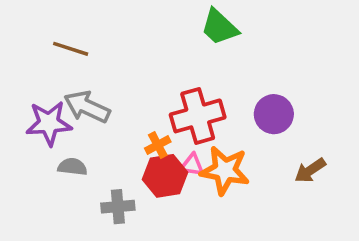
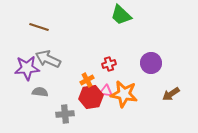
red cross: (198, 116) -> (109, 64), size x0.5

